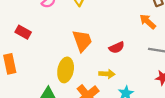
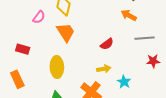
orange trapezoid: (82, 41) -> (66, 32), moved
yellow ellipse: (66, 70) -> (57, 67), moved

